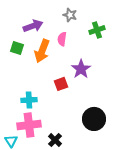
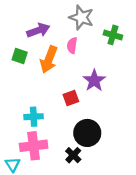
gray star: (70, 15) -> (81, 17), size x1.5
green cross: (97, 30) -> (113, 35), turned 35
black circle: (94, 119) -> (87, 133), moved
black cross: (55, 140) -> (73, 155), moved

